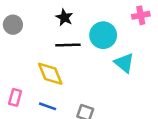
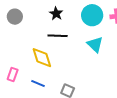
cyan circle: (103, 35) -> (92, 15), moved
cyan triangle: (124, 63) -> (95, 45), moved

